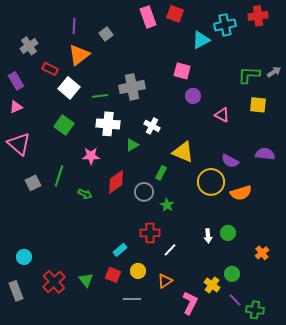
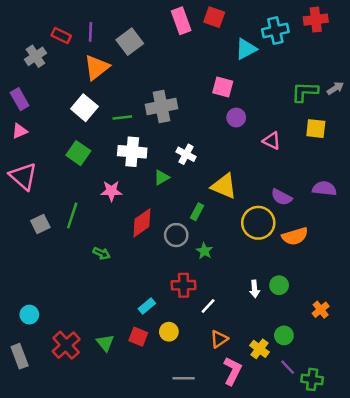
gray square: (106, 34) -> (130, 42), size x1.5
red rectangle: (50, 69) -> (61, 35), moved
green arrow: (85, 194) -> (102, 253), moved
orange triangle: (165, 281) -> (219, 339), moved
gray line: (132, 299) -> (184, 378), moved

